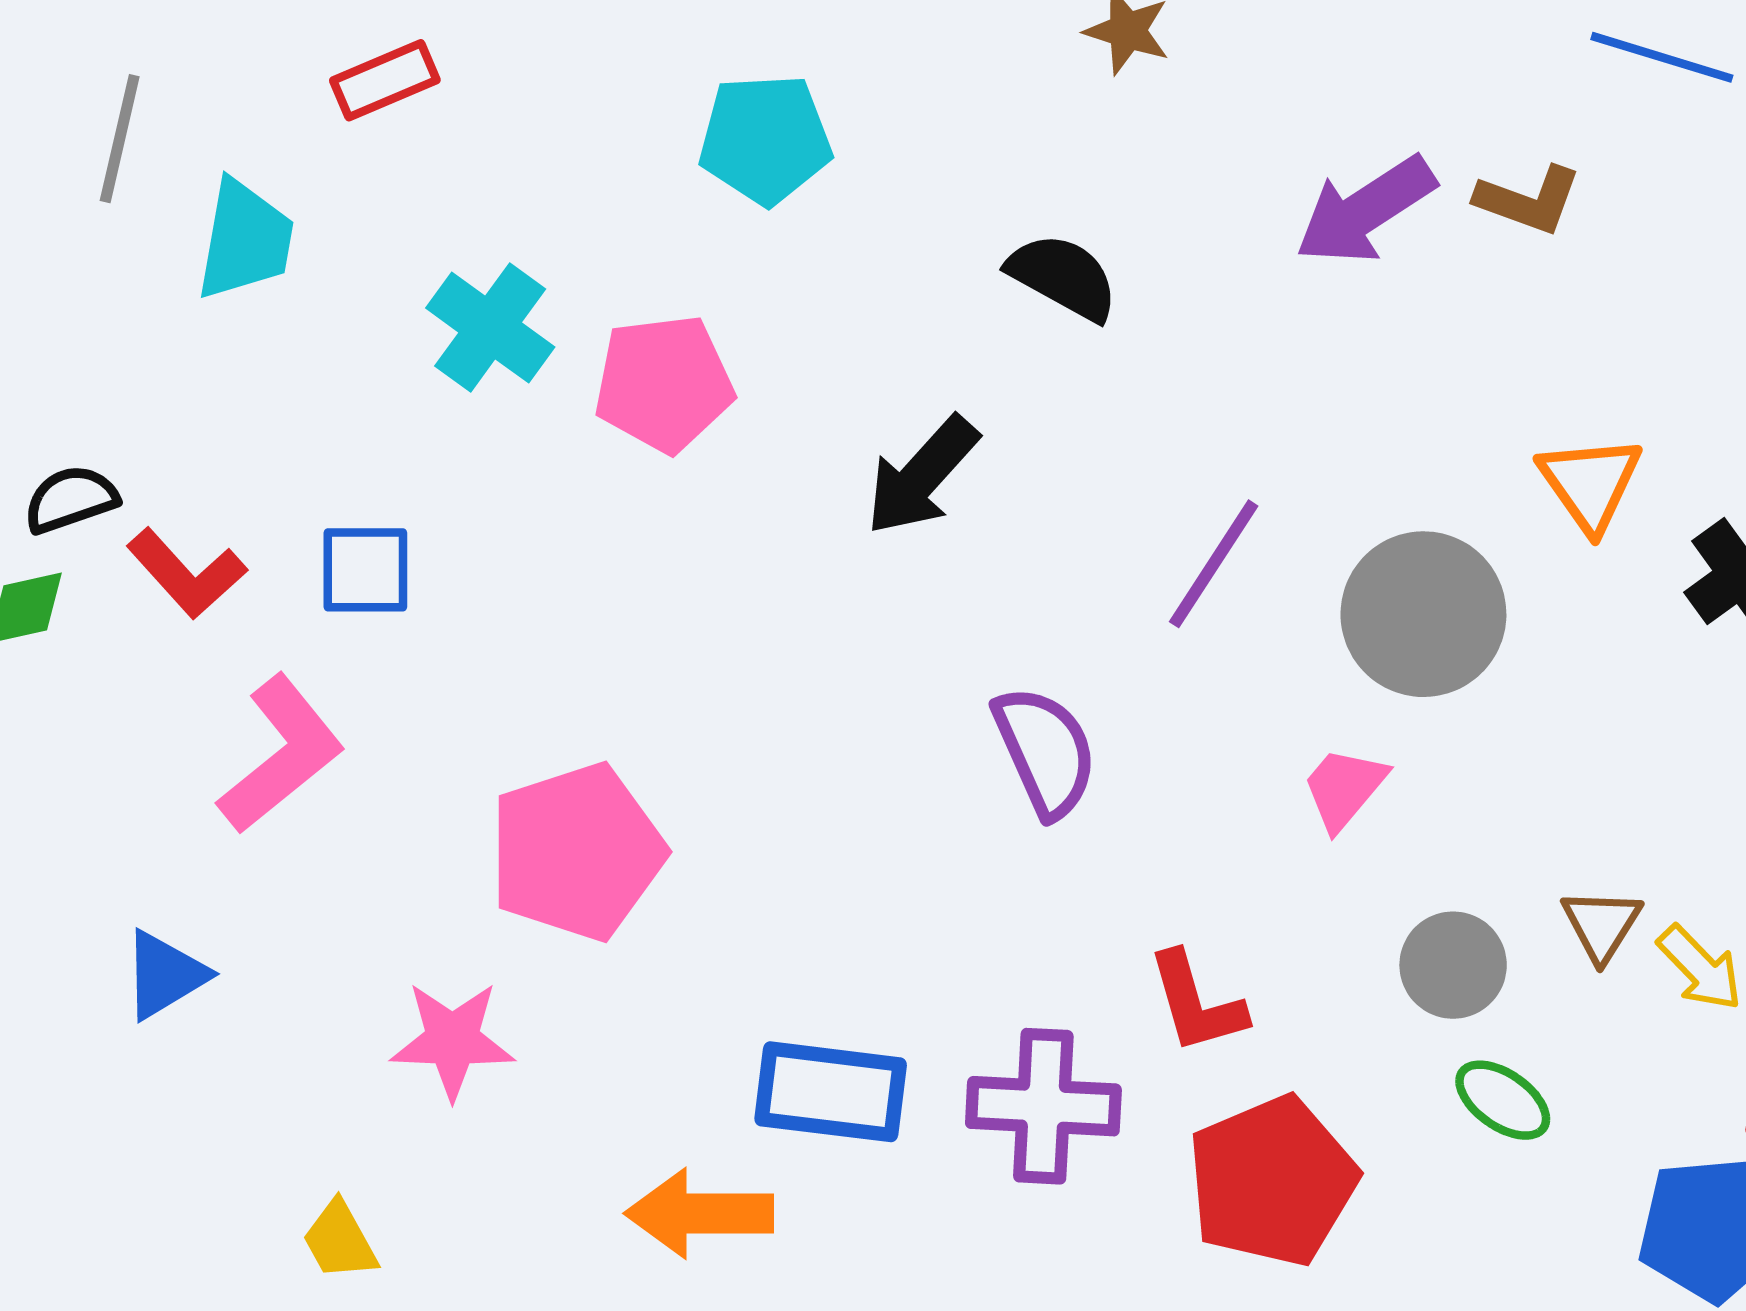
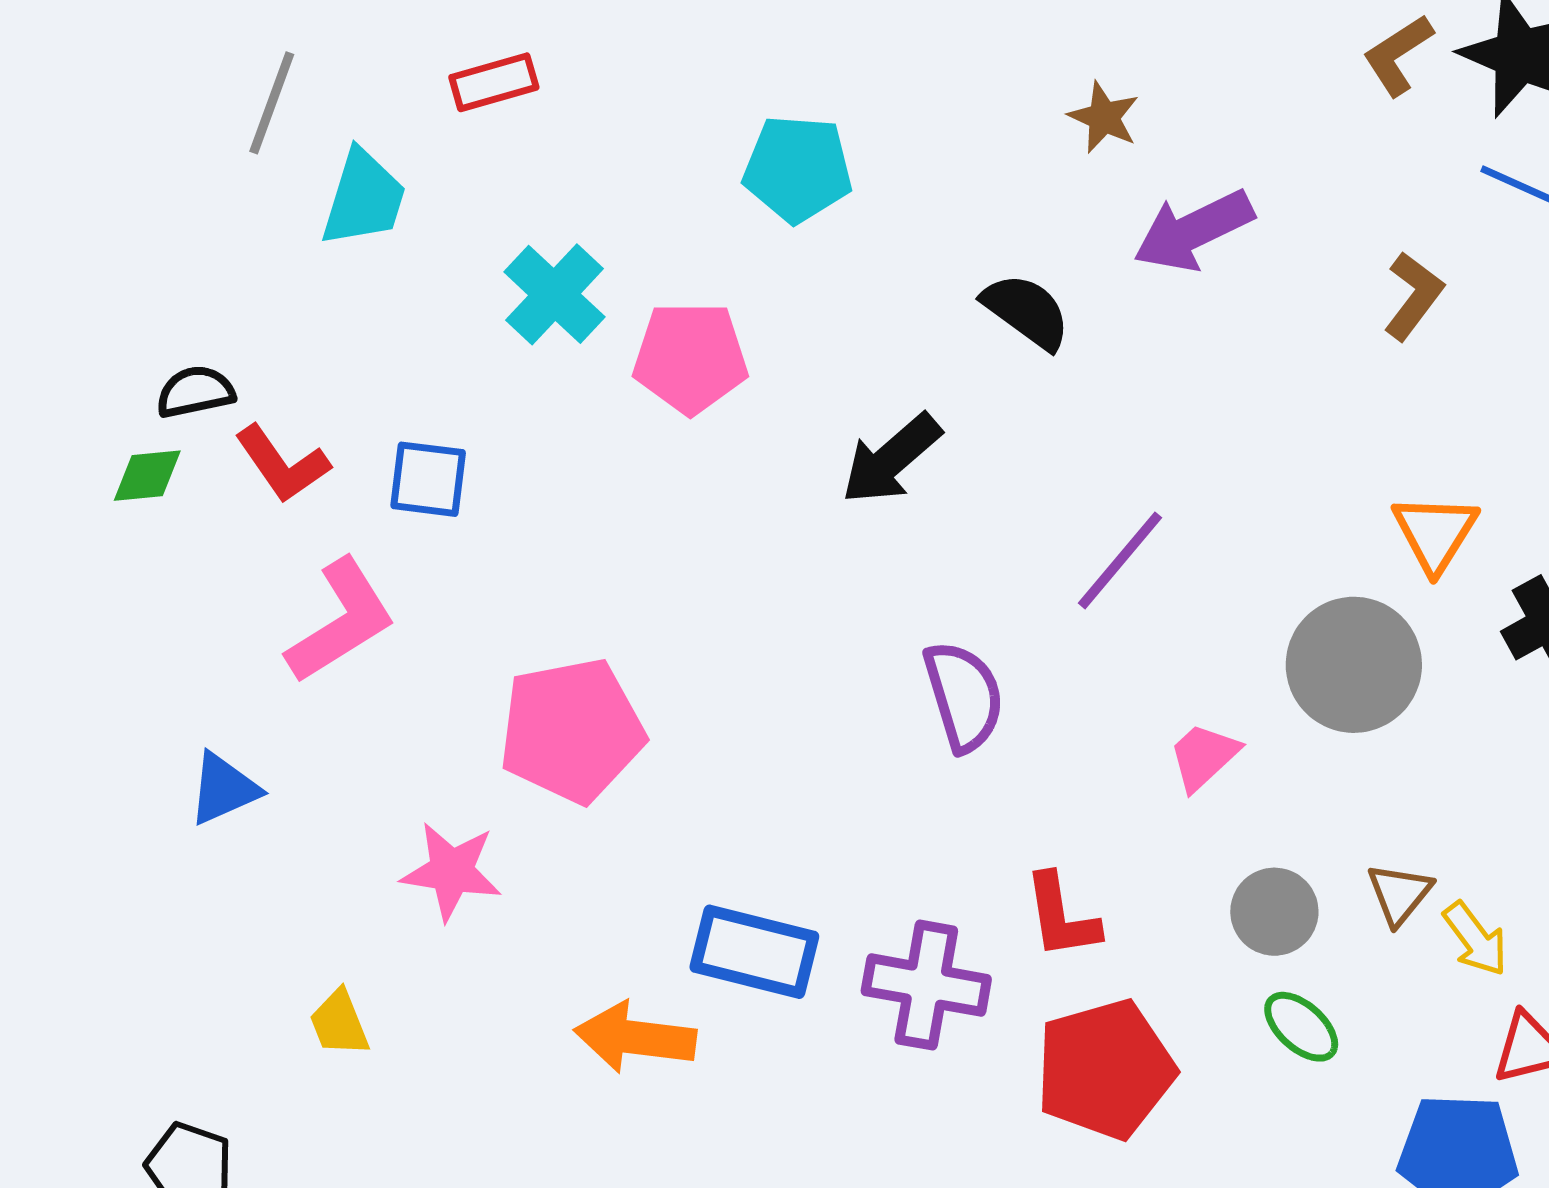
brown L-shape: (1528, 200) -> (1413, 296), turned -80
purple arrow: (1365, 210) -> (1194, 231), moved
gray circle: (1423, 614) -> (1354, 665), moved

